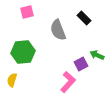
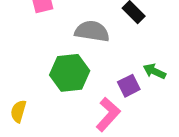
gray semicircle: (58, 30) -> (92, 31), turned 120
green hexagon: (23, 52) -> (70, 73), moved

